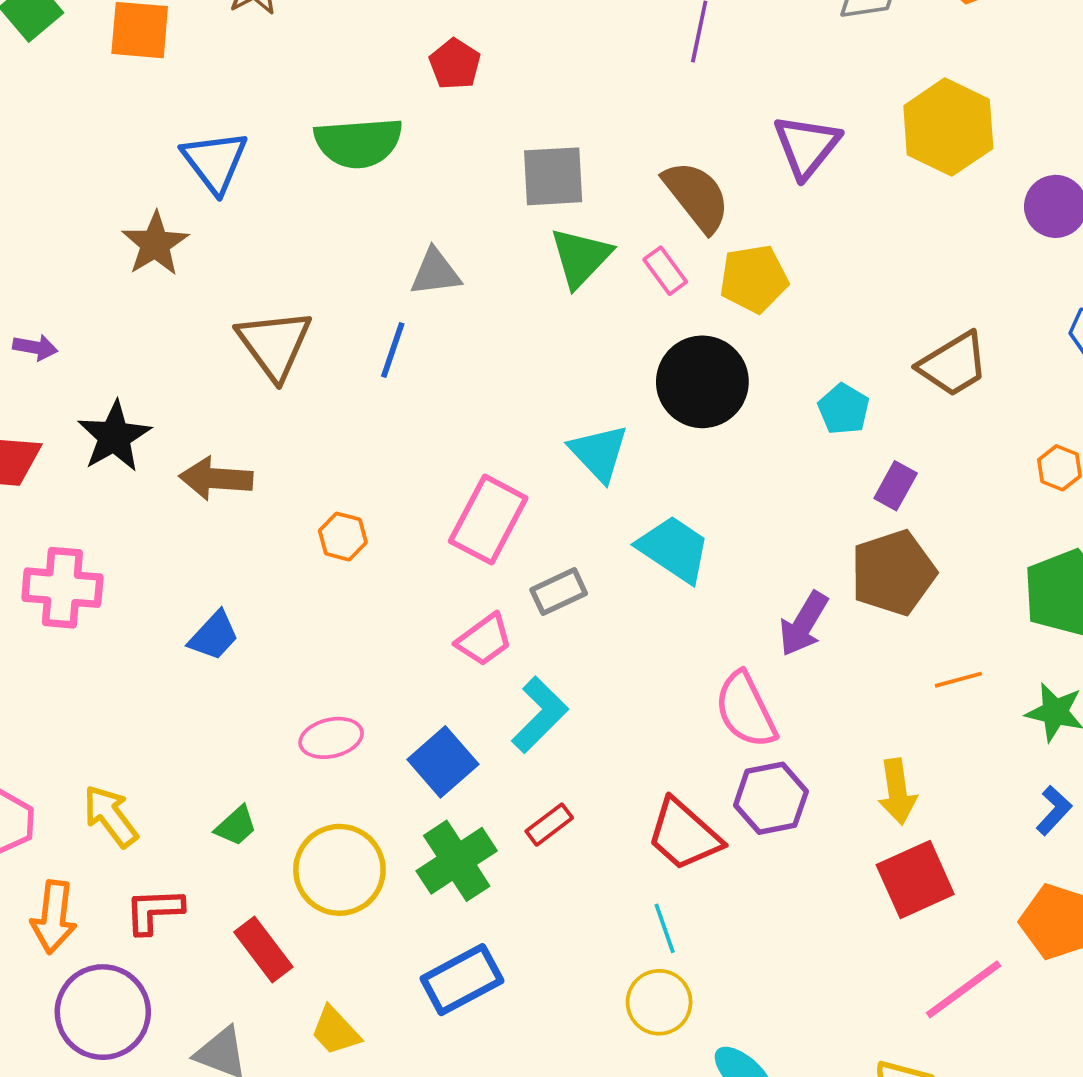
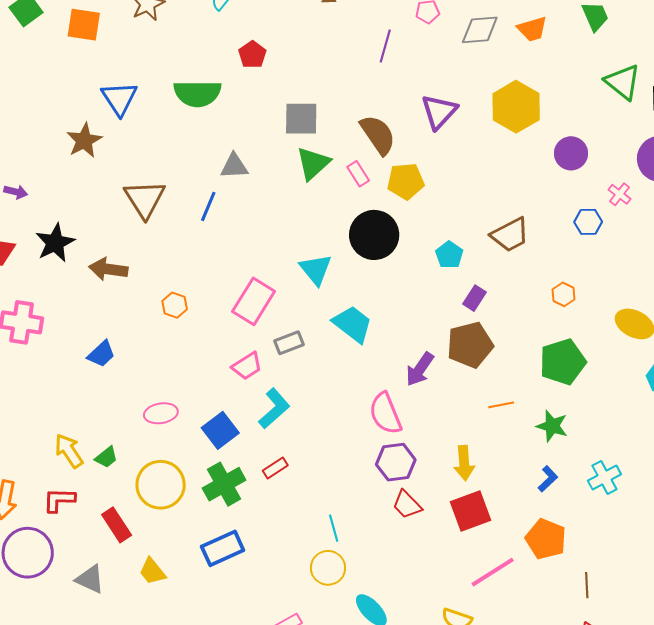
yellow arrow: (111, 816) -> (69, 451), moved
red trapezoid: (684, 835) -> (407, 505), moved, size x0.7

